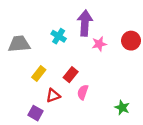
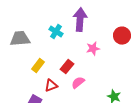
pink star: (99, 44) -> (93, 49), moved
pink semicircle: (83, 92) -> (78, 83), turned 32

